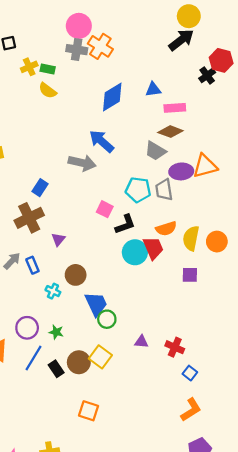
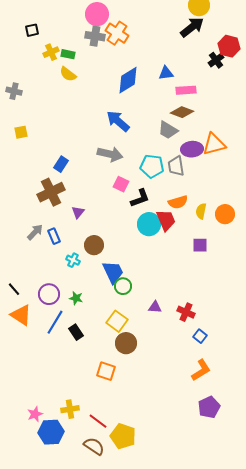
gray arrow: (82, 163) -> (110, 154), moved
yellow semicircle: (191, 238) -> (201, 211), size x0.7
brown circle: (79, 362) -> (126, 343), moved

